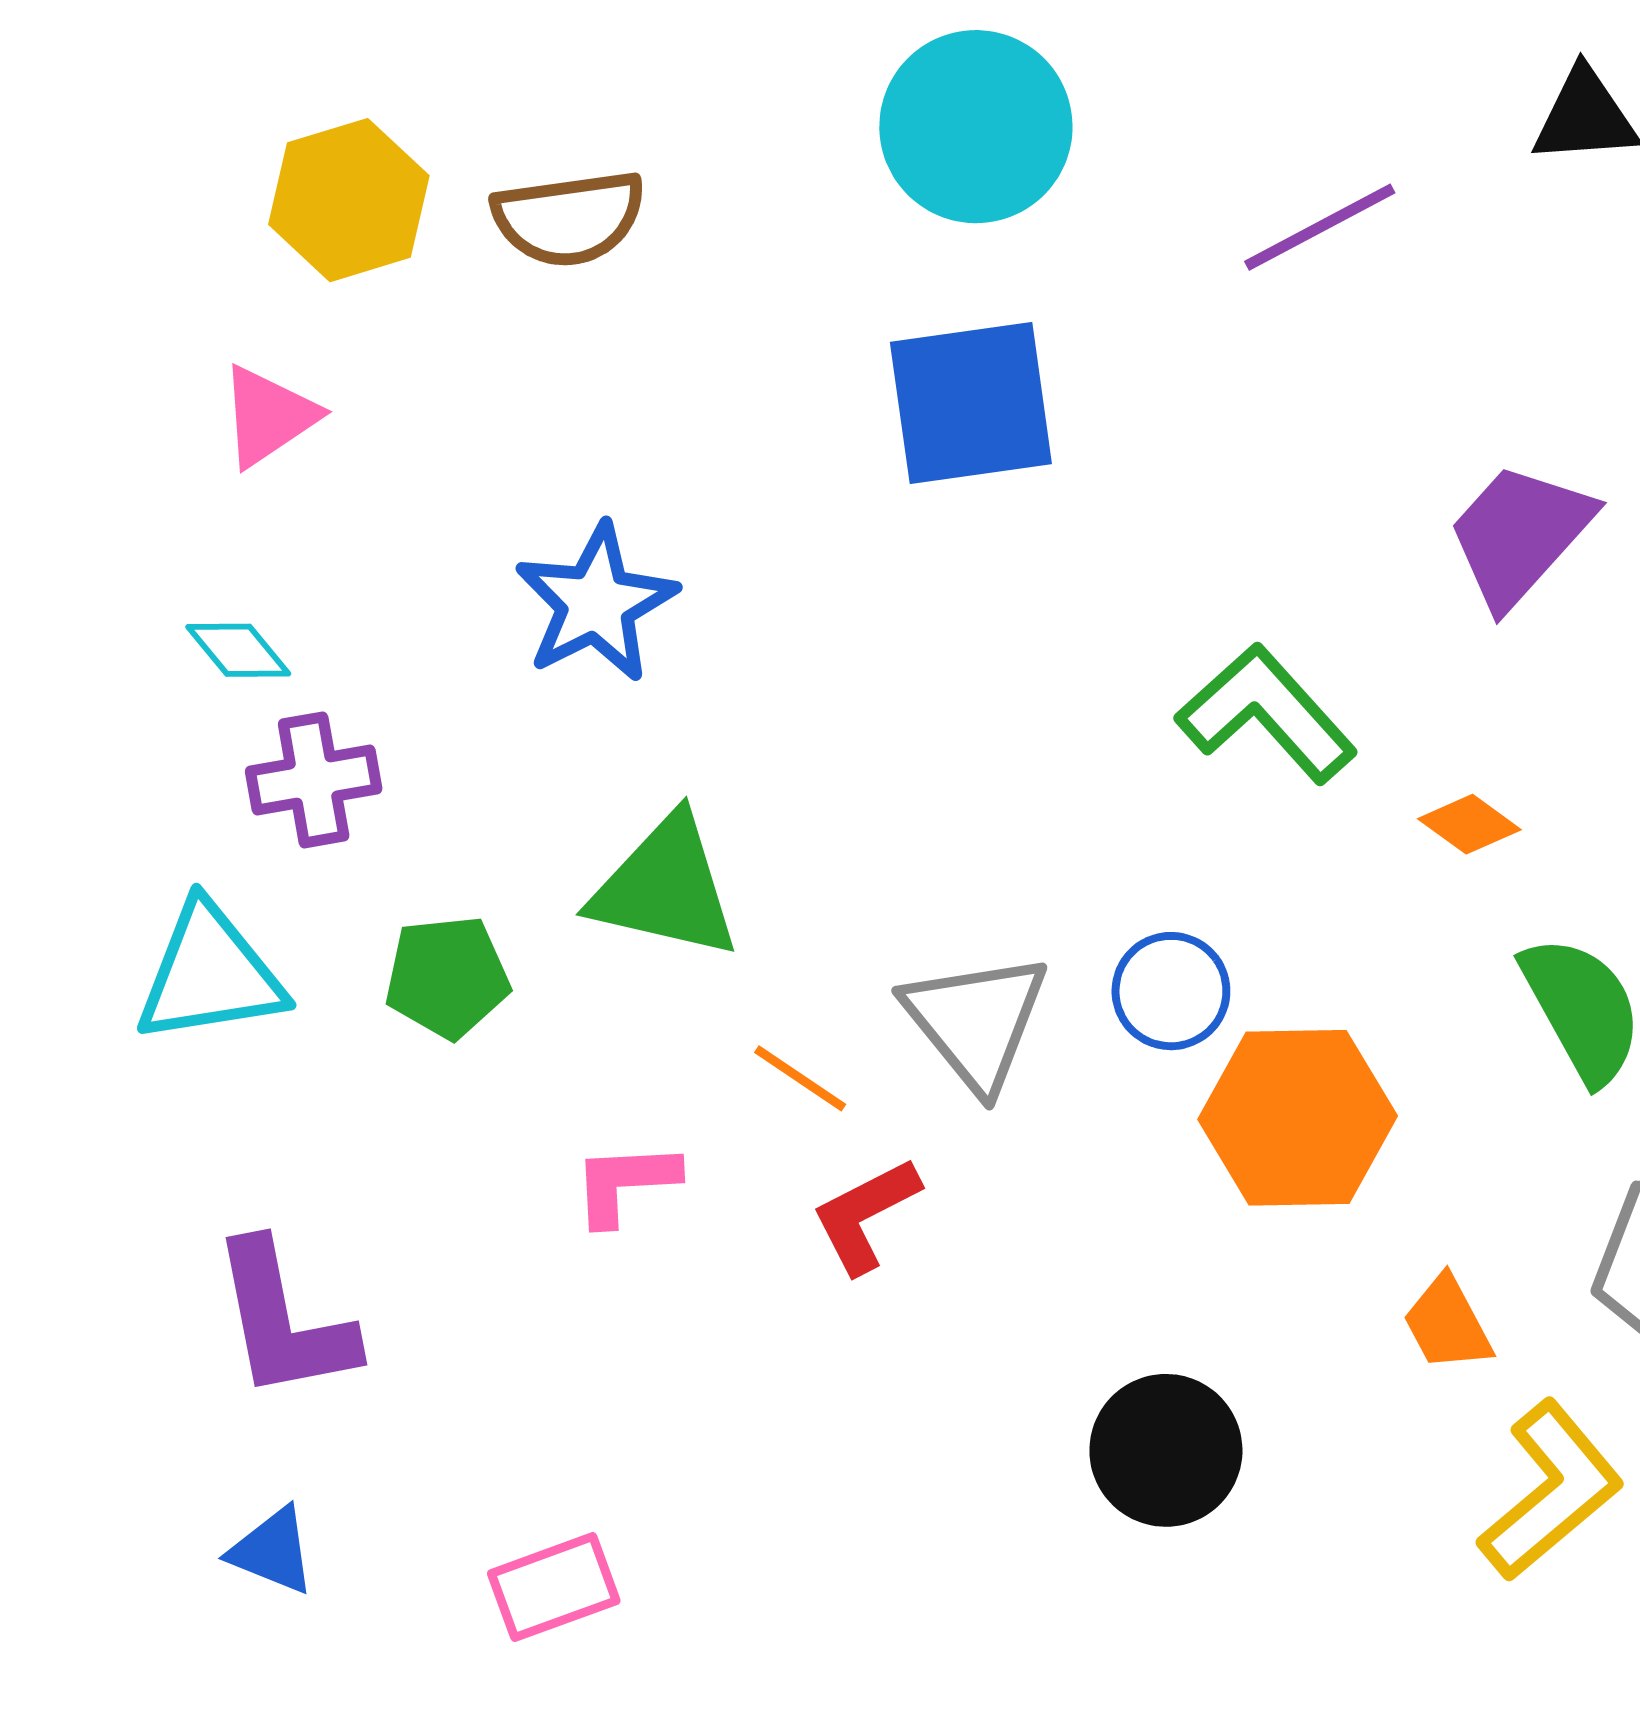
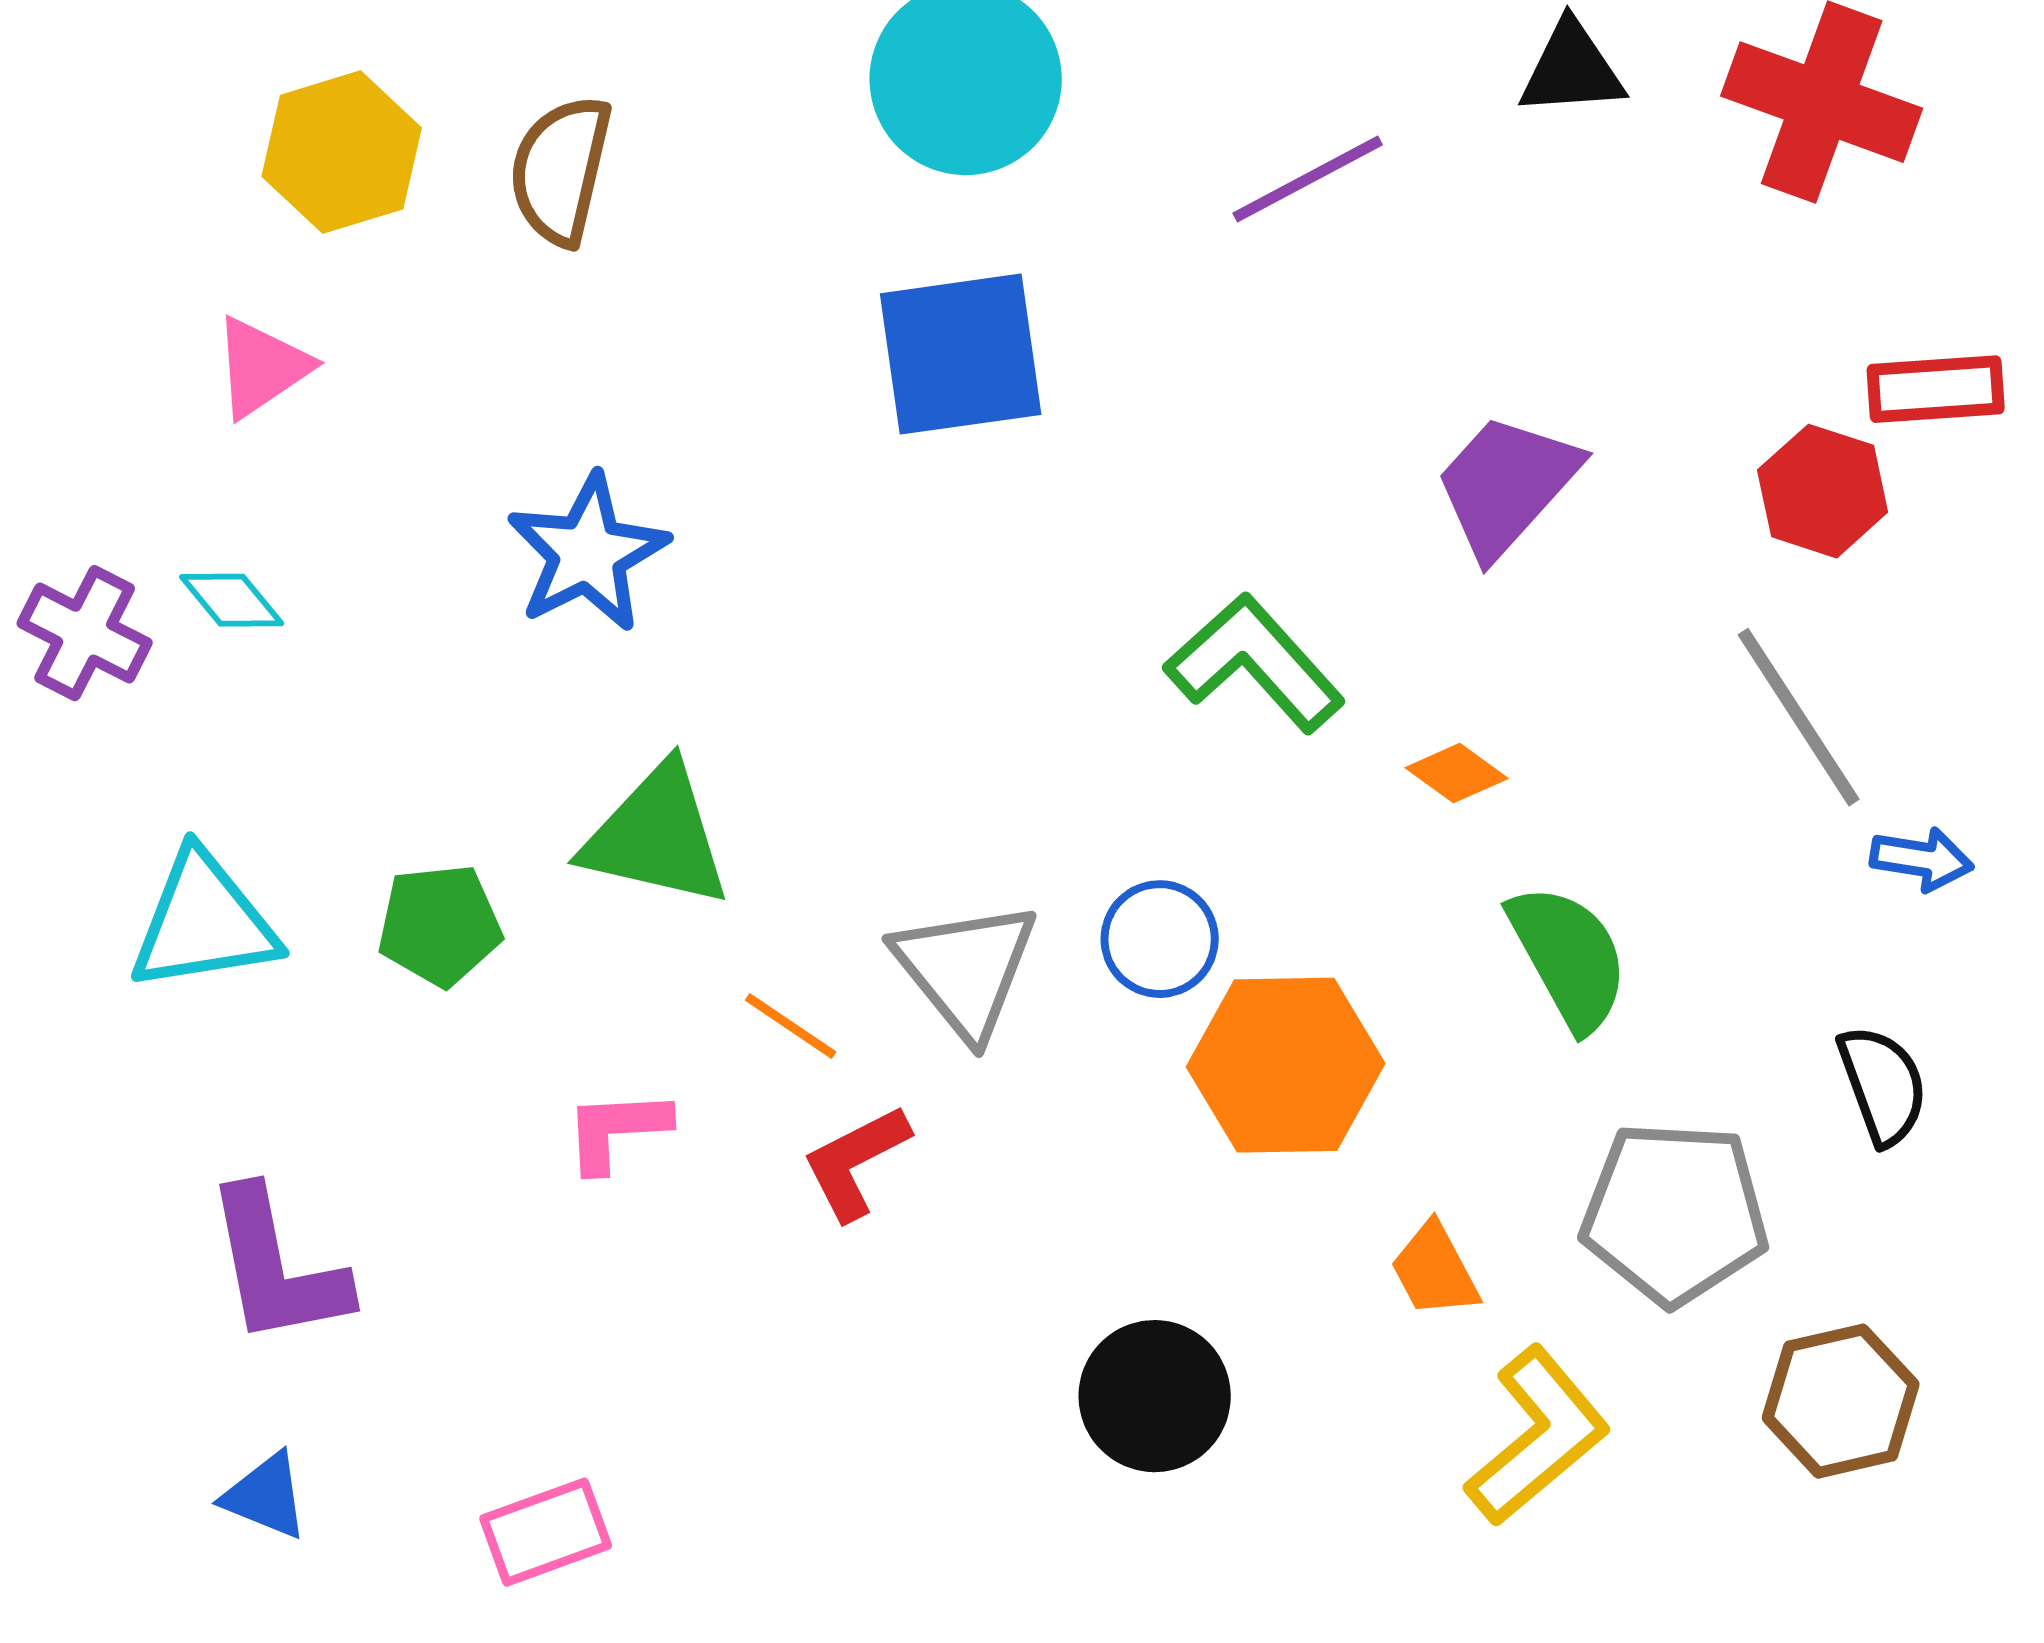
brown semicircle: (569, 218) -> (561, 170), turned 111
purple cross: (314, 780) -> (85, 633), moved, turned 37

